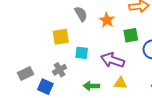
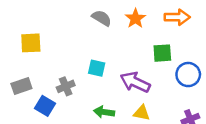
gray semicircle: (81, 14) -> (102, 18), turned -35
orange star: (107, 20) -> (135, 18), moved
yellow square: (61, 37) -> (31, 43), moved

